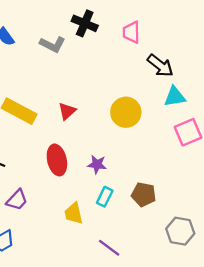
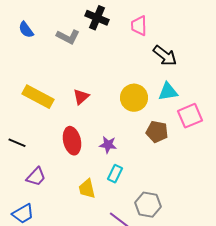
cyan triangle: (175, 97) -> (168, 92), moved
brown pentagon: (144, 194) -> (157, 132), moved
gray hexagon: (180, 231) -> (148, 205), moved

